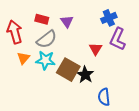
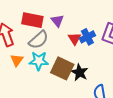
blue cross: (109, 18) -> (87, 37), moved
red rectangle: (42, 19) -> (32, 20), size x1.5
red triangle: (95, 49) -> (75, 39), moved

